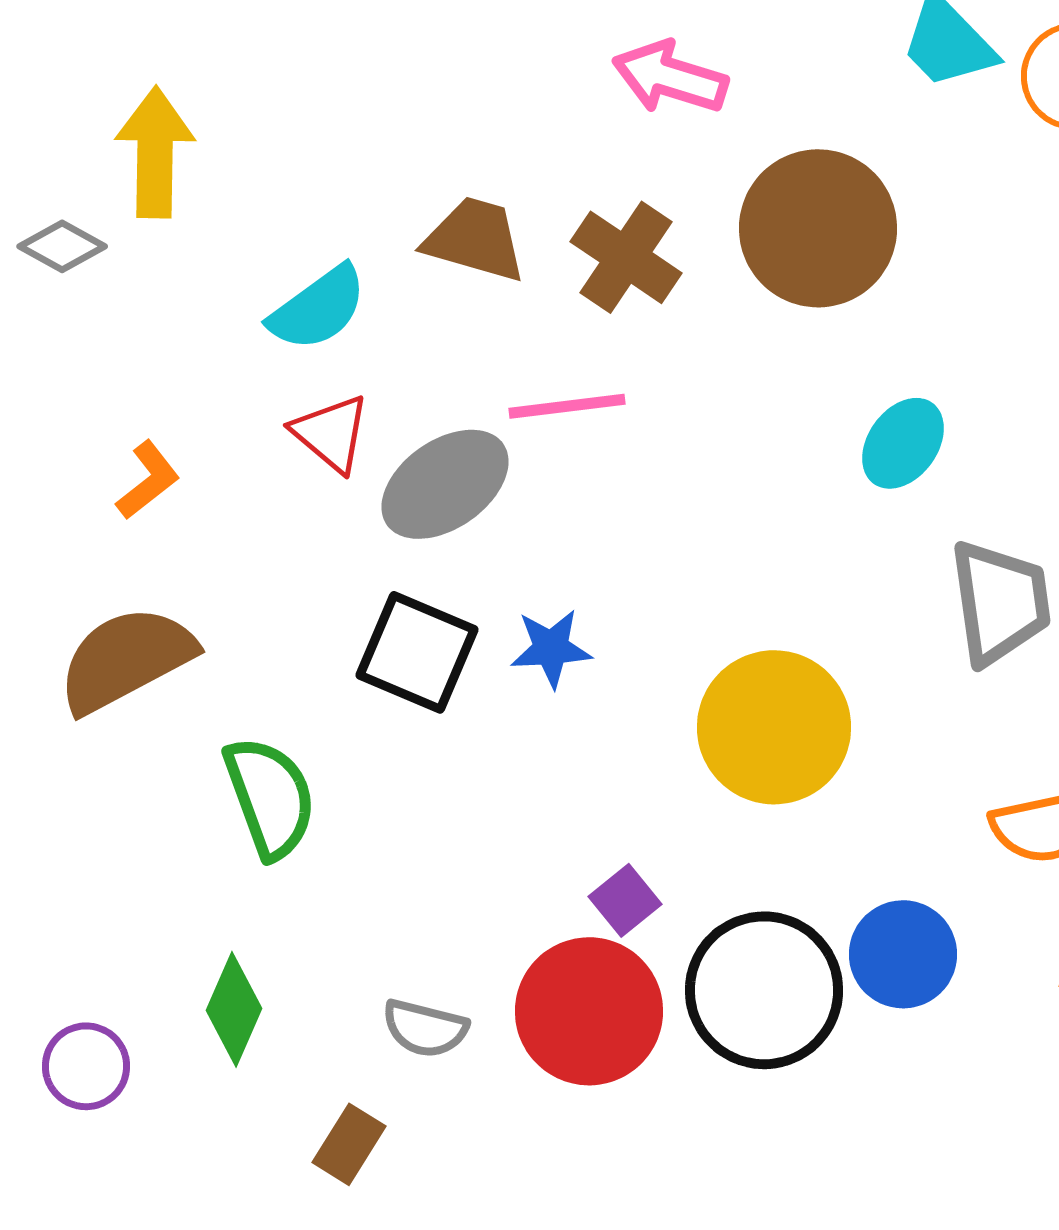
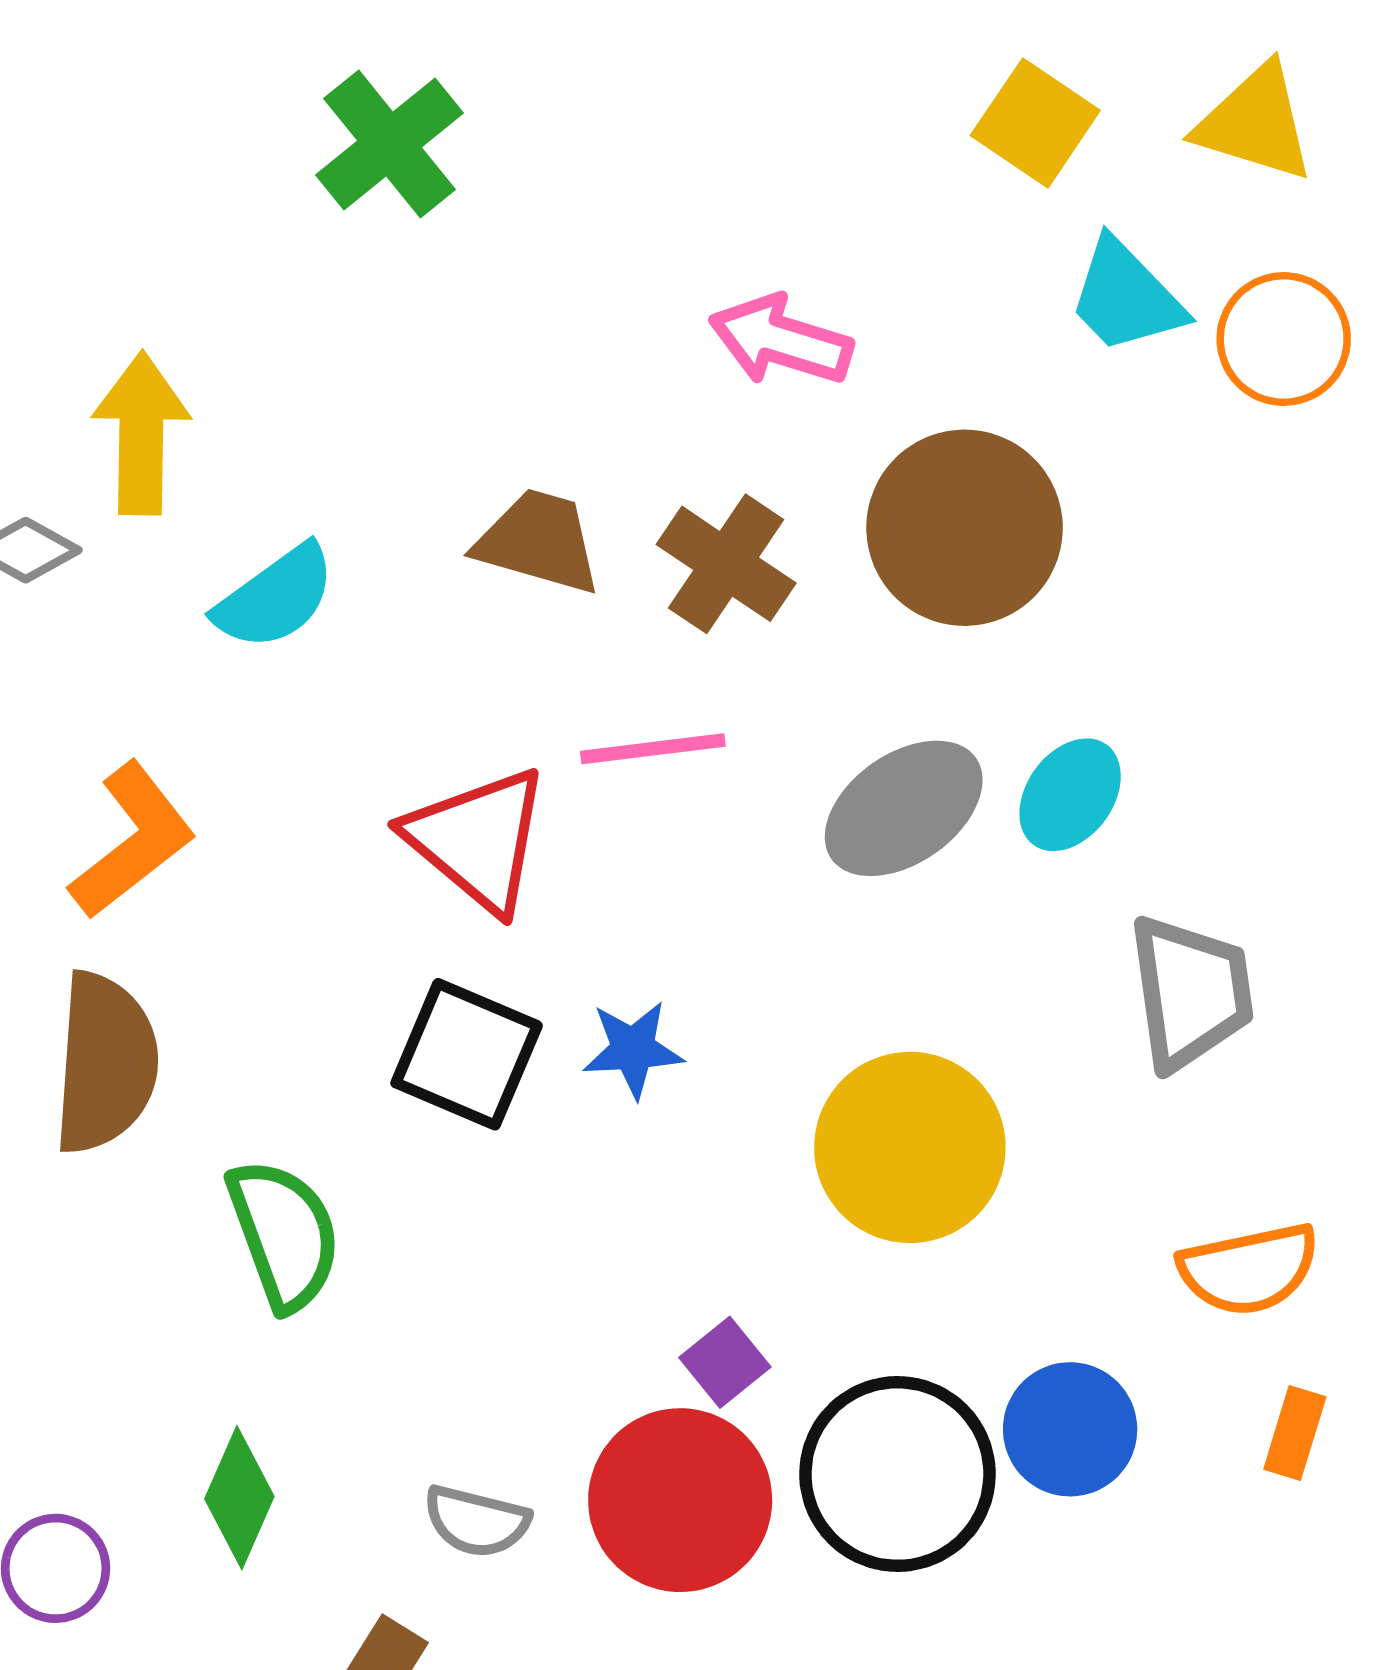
cyan semicircle: (318, 308) -> (275, 597), moved
red triangle: (331, 433) -> (478, 839), moved, size x1.5
orange L-shape: (148, 480) -> (133, 841), size x1.6
gray ellipse: (445, 484) -> (904, 808), moved
brown semicircle: (126, 659) -> (105, 1063), turned 122

